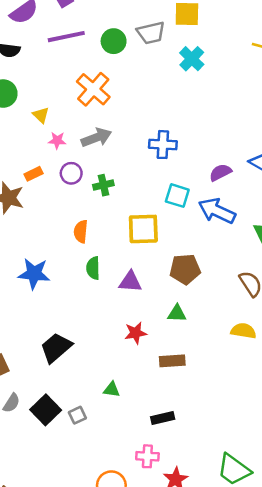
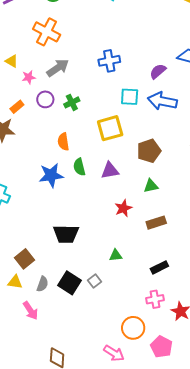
blue star: (34, 274) -> (51, 175), moved
black trapezoid: (56, 348) -> (66, 234), turned -124

